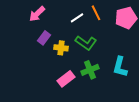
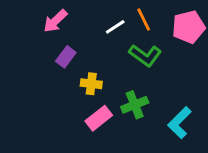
green L-shape: (86, 43) -> (145, 55), moved
yellow cross: (61, 48) -> (91, 84), moved
cyan L-shape: (120, 67) -> (180, 123), moved, turned 30

